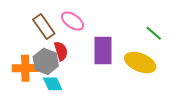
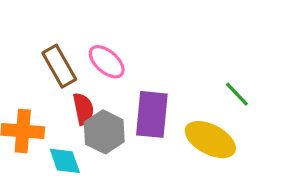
gray hexagon: (46, 61) -> (104, 132), moved

